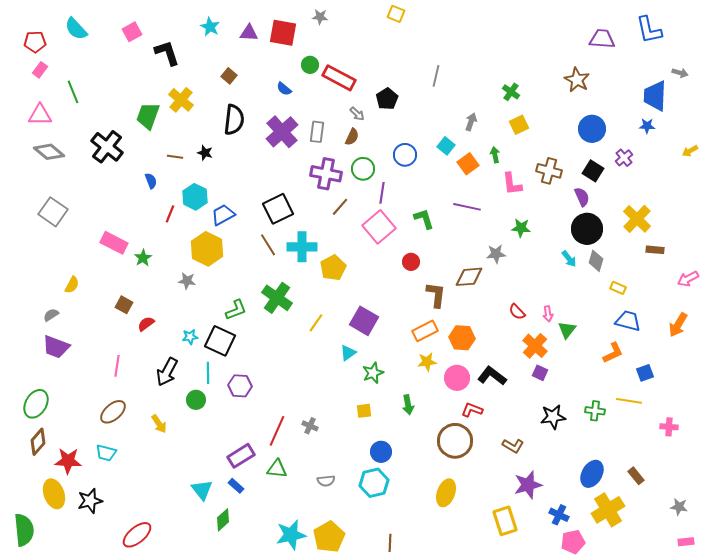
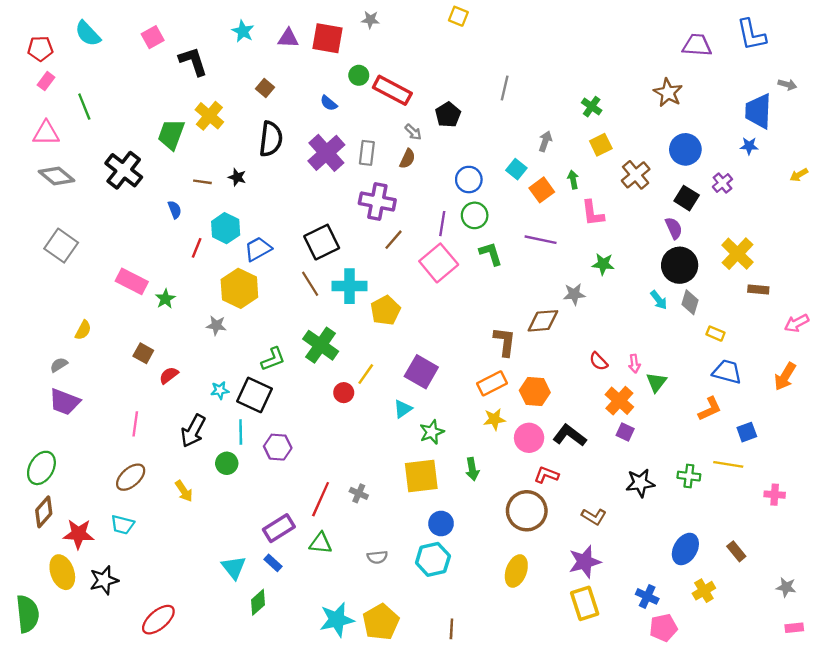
green circle: (363, 169) -> (475, 215), moved
brown cross: (549, 171) -> (636, 175), moved, turned 35
red circle: (411, 262) -> (344, 393), moved
yellow square: (364, 411) -> (421, 476), size x2.0
purple star: (528, 485) -> (585, 562), moved
yellow cross: (608, 510) -> (704, 591), size x0.6

